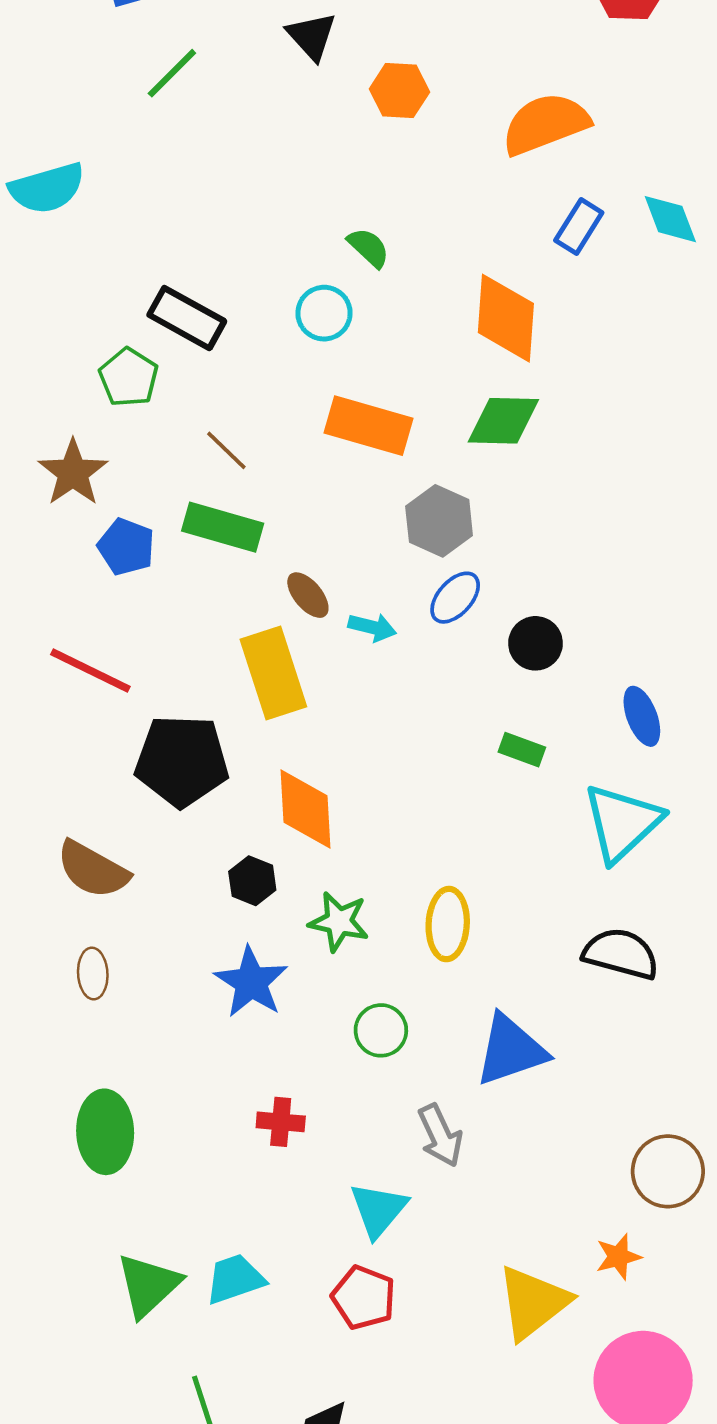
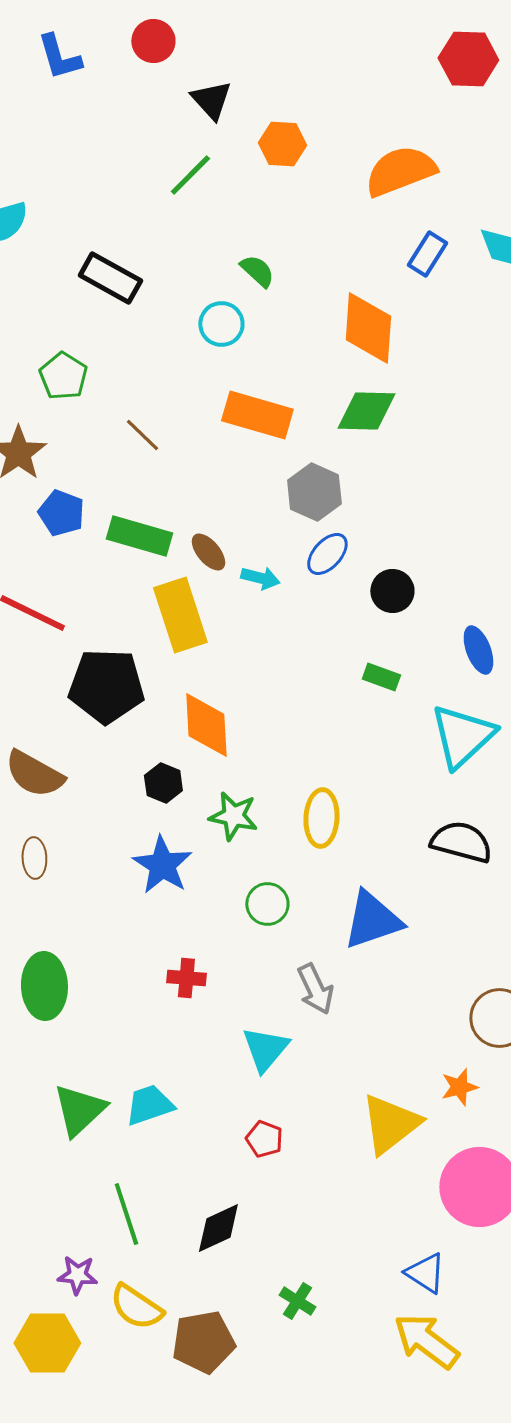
green line: (172, 73) -> (190, 175), moved
black rectangle: (187, 318) -> (110, 278), moved
green rectangle: (223, 527) -> (139, 536), moved
red pentagon: (364, 1298) -> (264, 1139), moved, size x0.7

